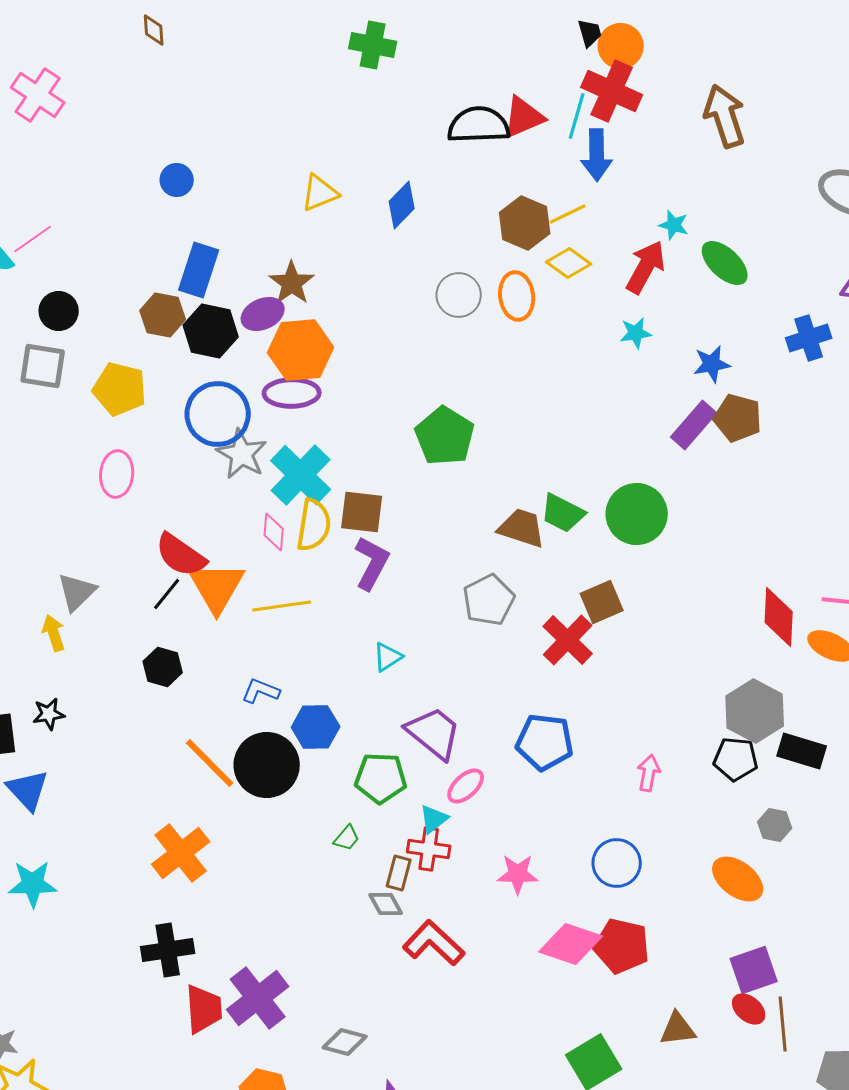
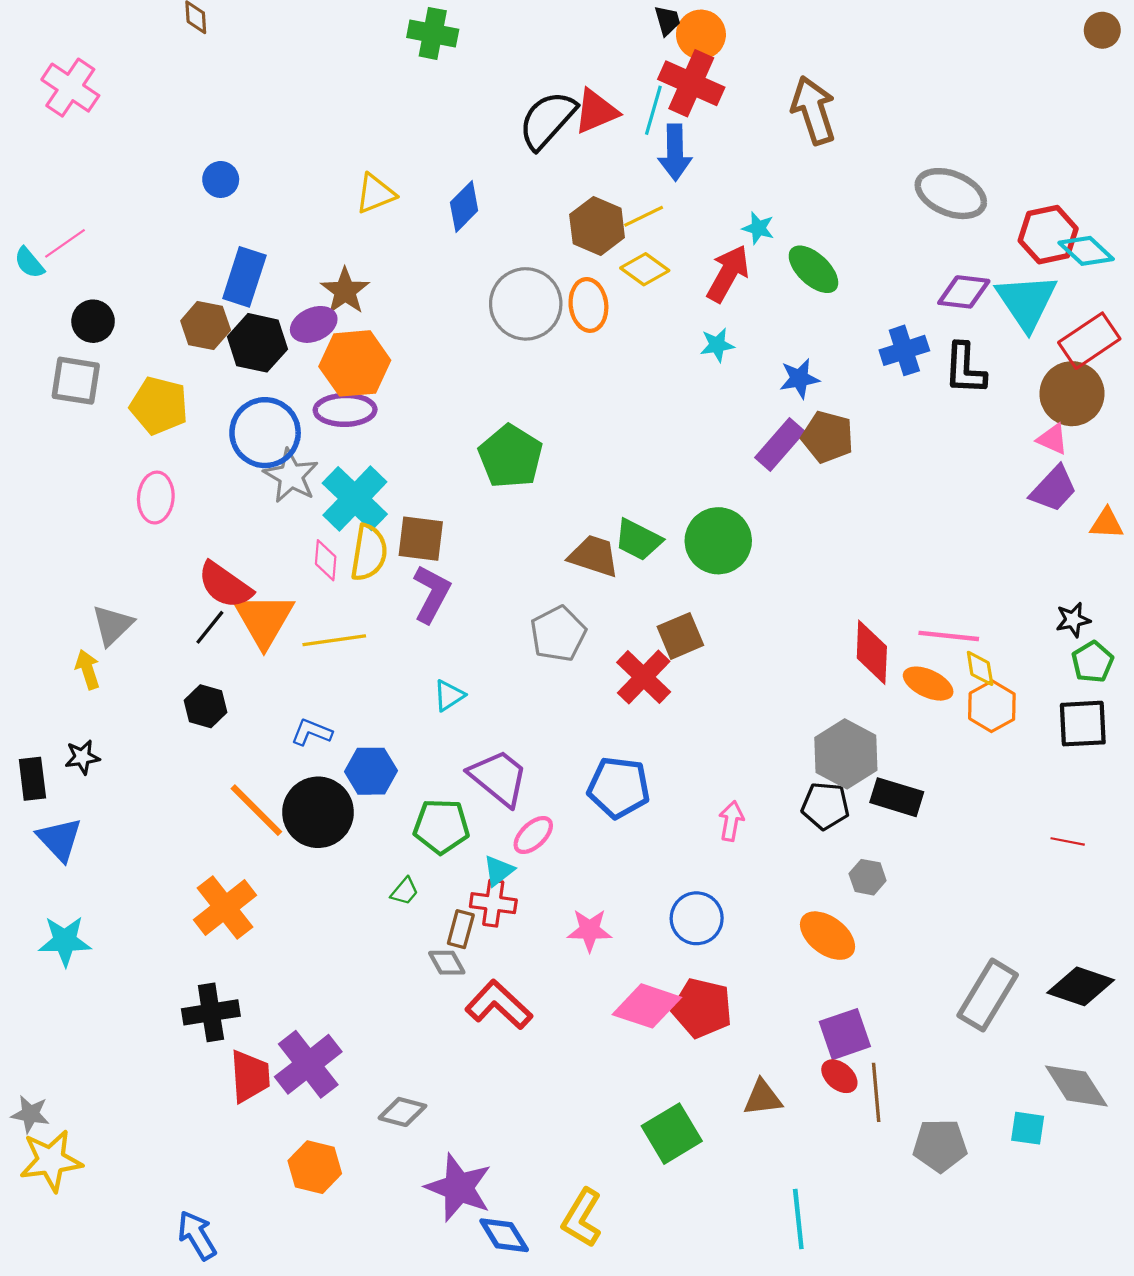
black semicircle: (479, 125) -> (547, 120), turned -46
gray circle: (459, 295) -> (526, 304), size x1.5

